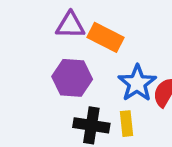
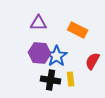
orange rectangle: (105, 37) -> (78, 30), moved
blue star: (137, 83) -> (57, 56), moved

